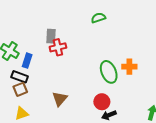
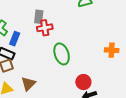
green ellipse: (109, 72) -> (62, 54), moved
brown triangle: (60, 99) -> (28, 84), moved

